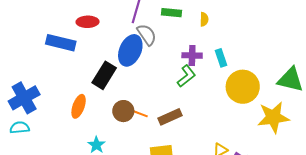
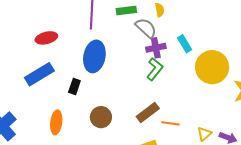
gray semicircle: (147, 35) -> (146, 28), moved
blue rectangle: (61, 43) -> (39, 74), moved, turned -32
black rectangle: (104, 75) -> (74, 86), size x0.6
orange line: (139, 113) -> (170, 123), moved

